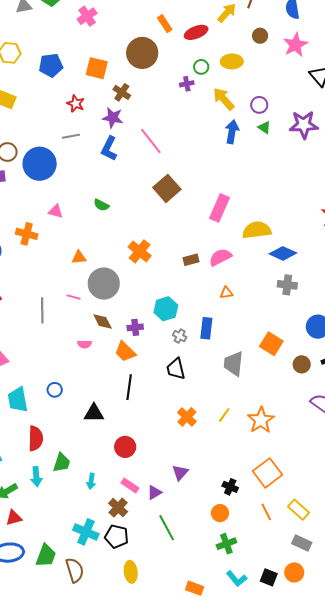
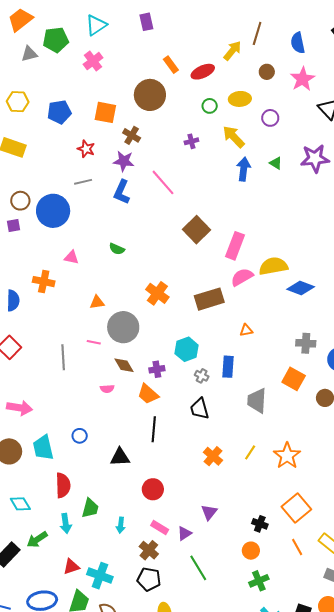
purple cross: (187, 84) -> (191, 141), moved
purple circle: (259, 105) -> (270, 118), moved
brown square: (167, 188) -> (197, 230), moved
pink semicircle: (220, 257) -> (242, 277), moved
brown rectangle: (191, 260) -> (209, 299), size x1.8
gray cross: (287, 285) -> (306, 343), moved
red triangle: (14, 518) -> (71, 567), moved
cyan cross: (86, 532) -> (100, 576), moved

